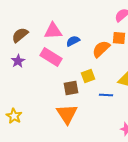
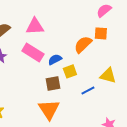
blue semicircle: (73, 41) -> (55, 59), moved
blue line: (106, 95) -> (88, 90), turned -32

